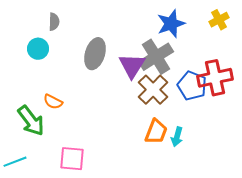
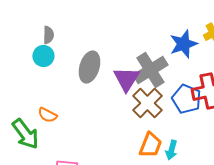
blue star: (171, 24) -> (183, 44), moved
cyan circle: (38, 49) -> (43, 56), moved

